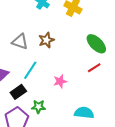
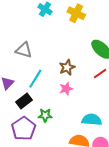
brown star: (46, 40) -> (67, 67), moved

